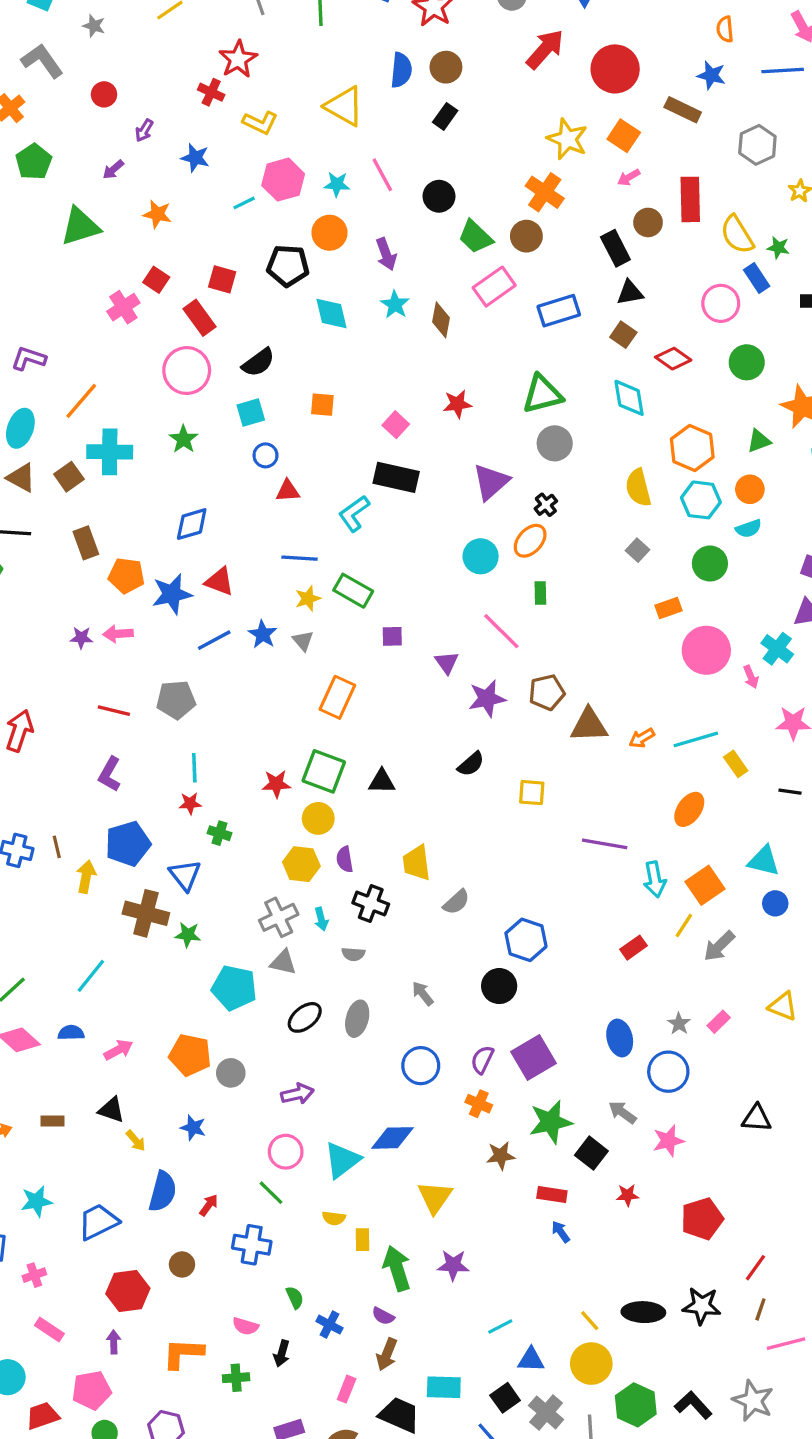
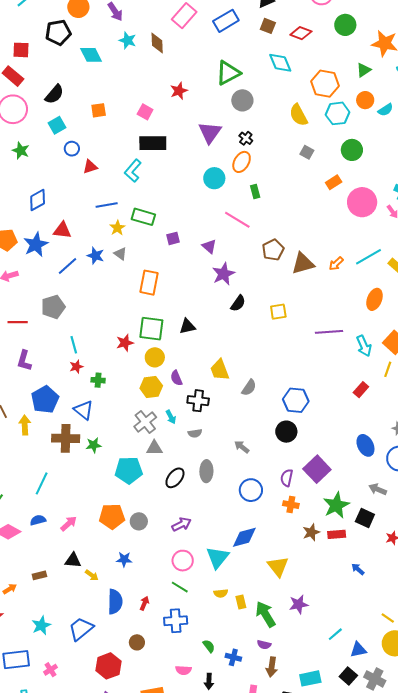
cyan semicircle: (749, 529) -> (385, 110), moved
purple star: (487, 698) -> (223, 274), moved
red rectangle: (552, 1194) -> (337, 534), moved

